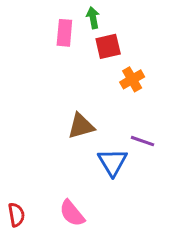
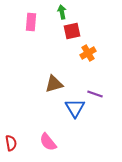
pink rectangle: (64, 33) -> (31, 22), moved

